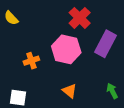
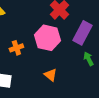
green arrow: (112, 91) -> (88, 59), moved

